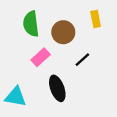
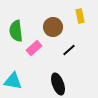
green semicircle: (31, 24) -> (16, 31), moved
black ellipse: (57, 88) -> (58, 84), moved

